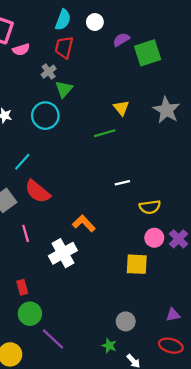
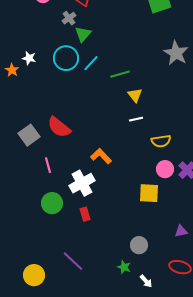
yellow triangle: (121, 108) -> (135, 95), moved
cyan line: (22, 162) -> (91, 63), moved
red rectangle: (22, 287) -> (85, 214), moved
green circle: (30, 314) -> (52, 203), moved
purple triangle: (173, 315) -> (181, 231), moved

